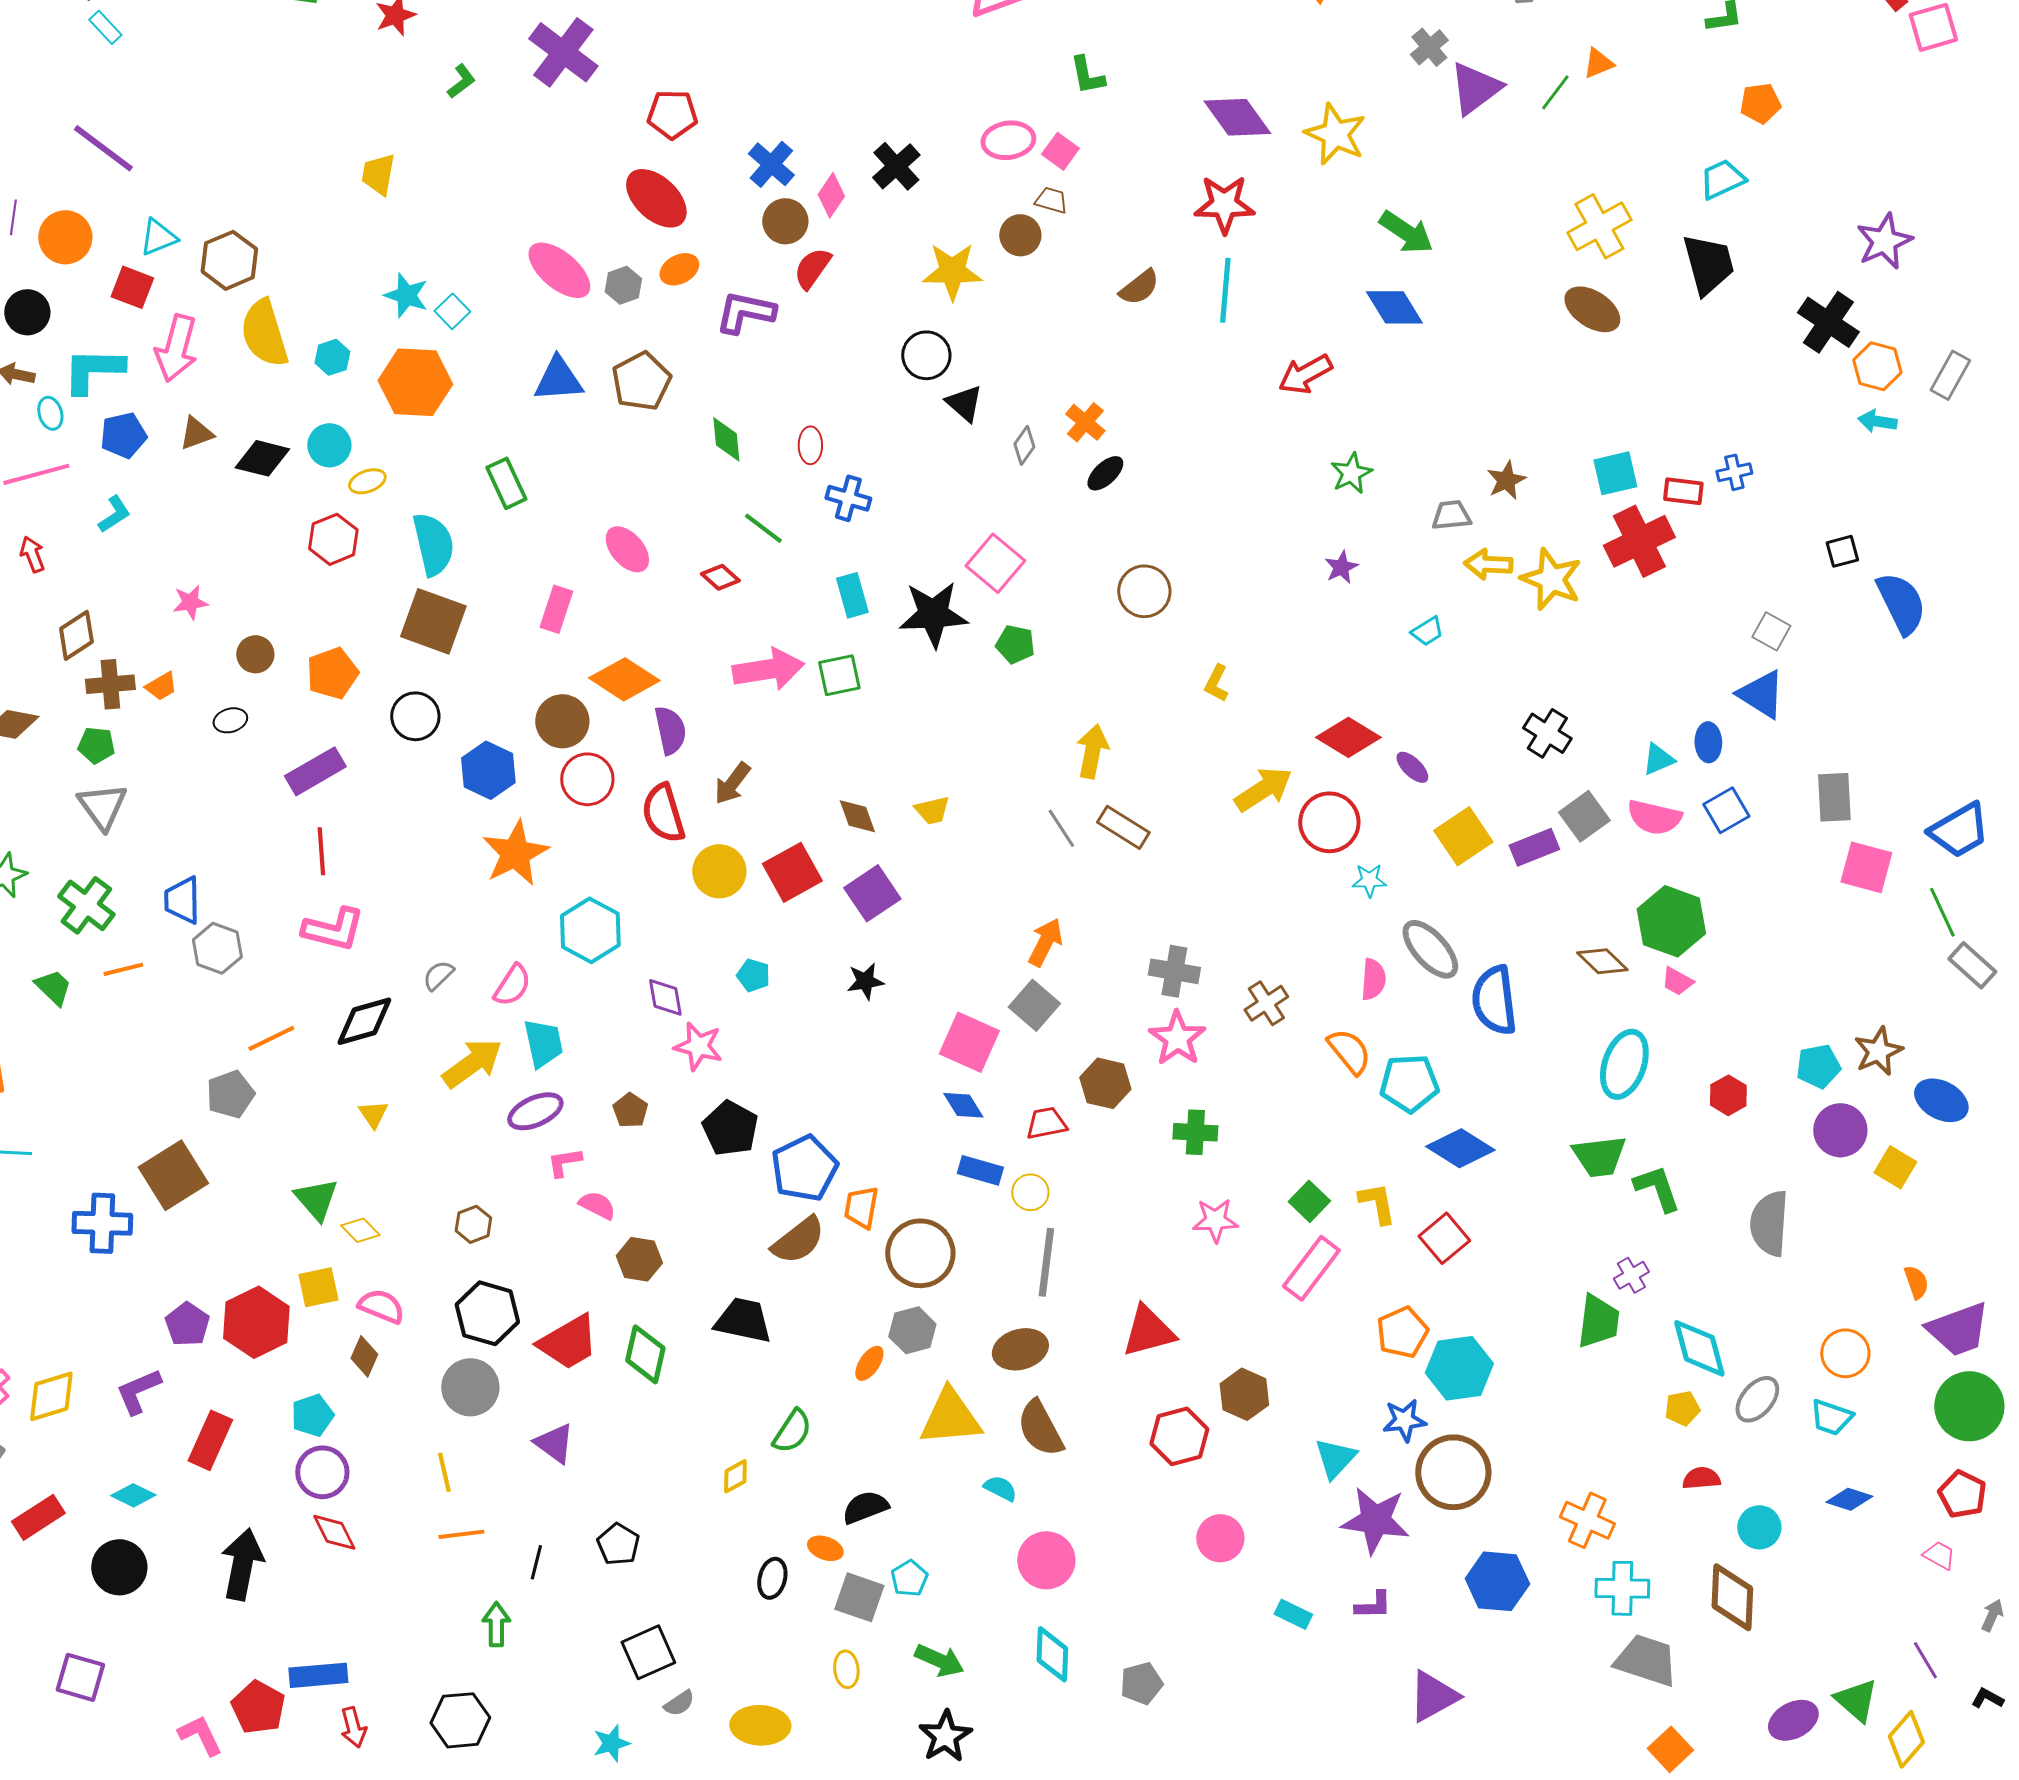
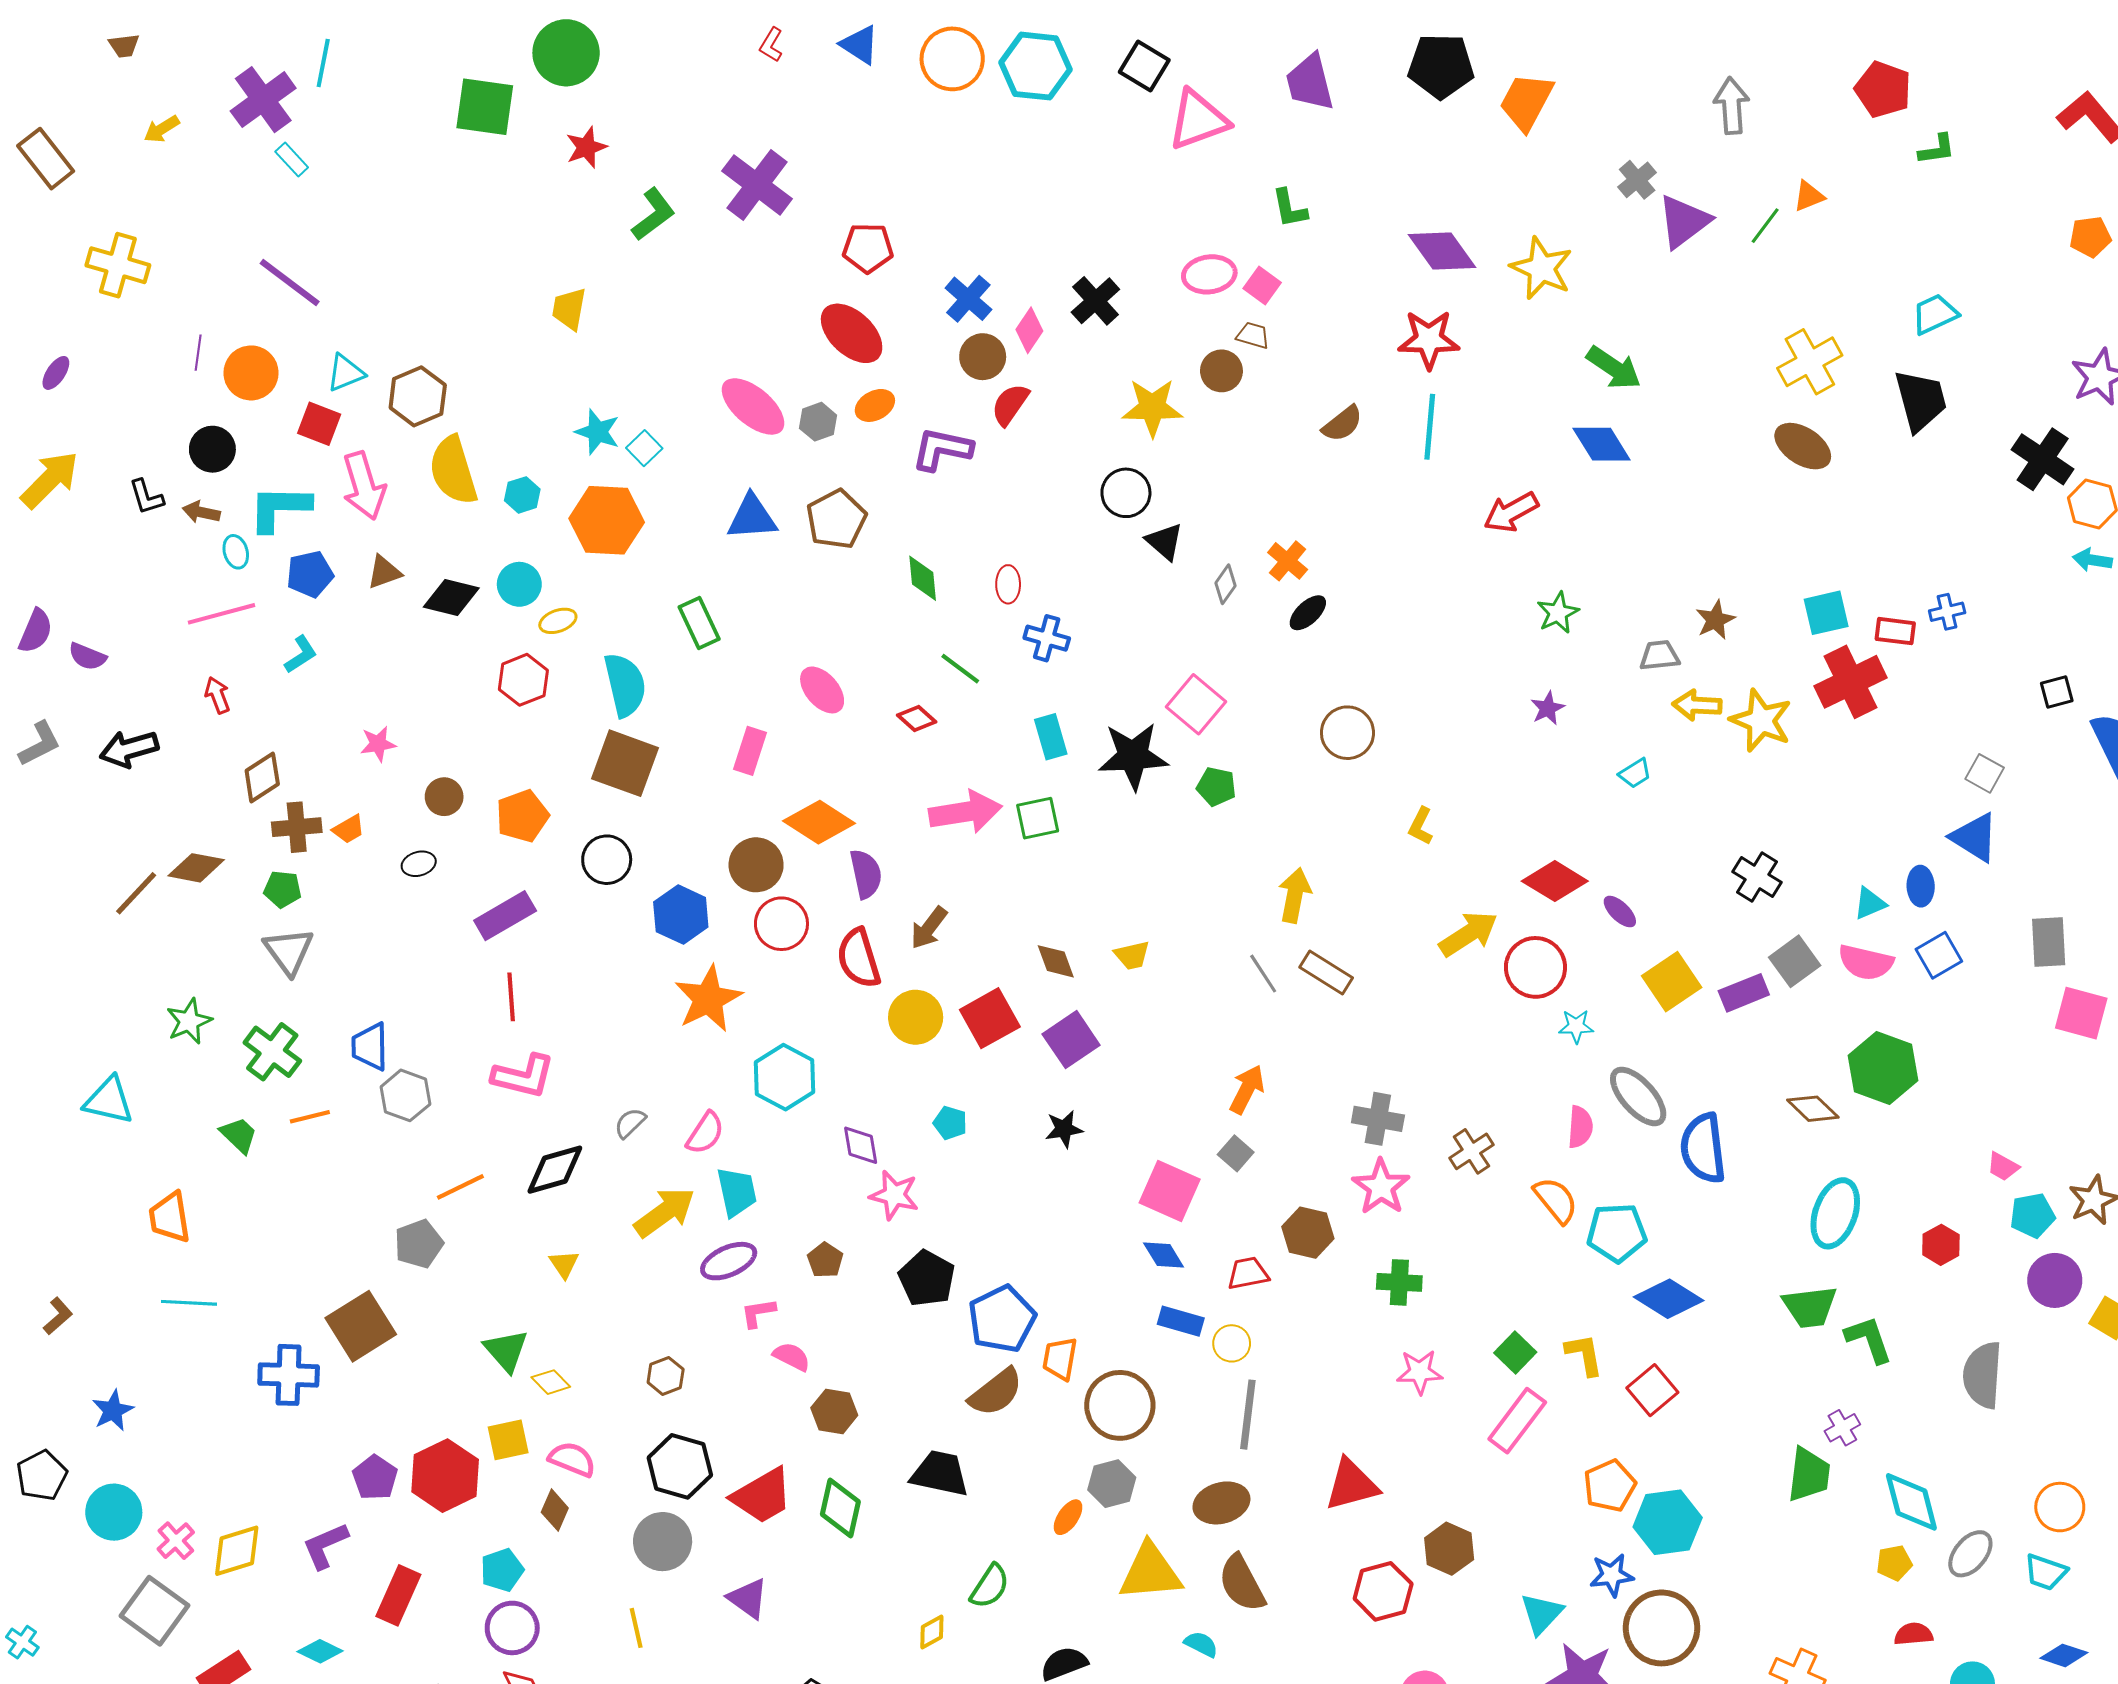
green L-shape: (461, 81) -> (653, 214), size x1.5
orange pentagon: (1760, 103) -> (2090, 237), moved
pink arrow: (176, 348) -> (364, 486), turned -32
pink trapezoid: (1677, 981) -> (2003, 1167), moved
gray square: (1034, 1005) -> (1236, 1153), size x0.7

